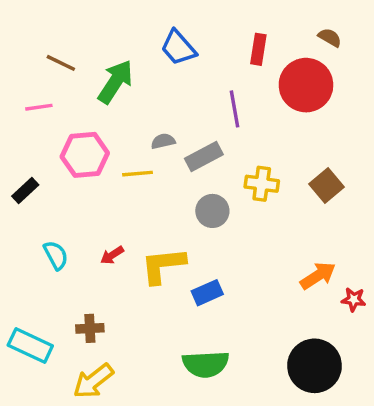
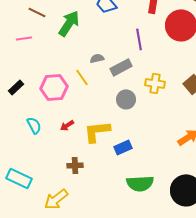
pink hexagon: (85, 155) -> (54, 87), moved
yellow line: (138, 174) -> (82, 77), turned 60
brown cross: (90, 328) -> (75, 165), moved
green semicircle: (206, 364) -> (140, 183), moved

